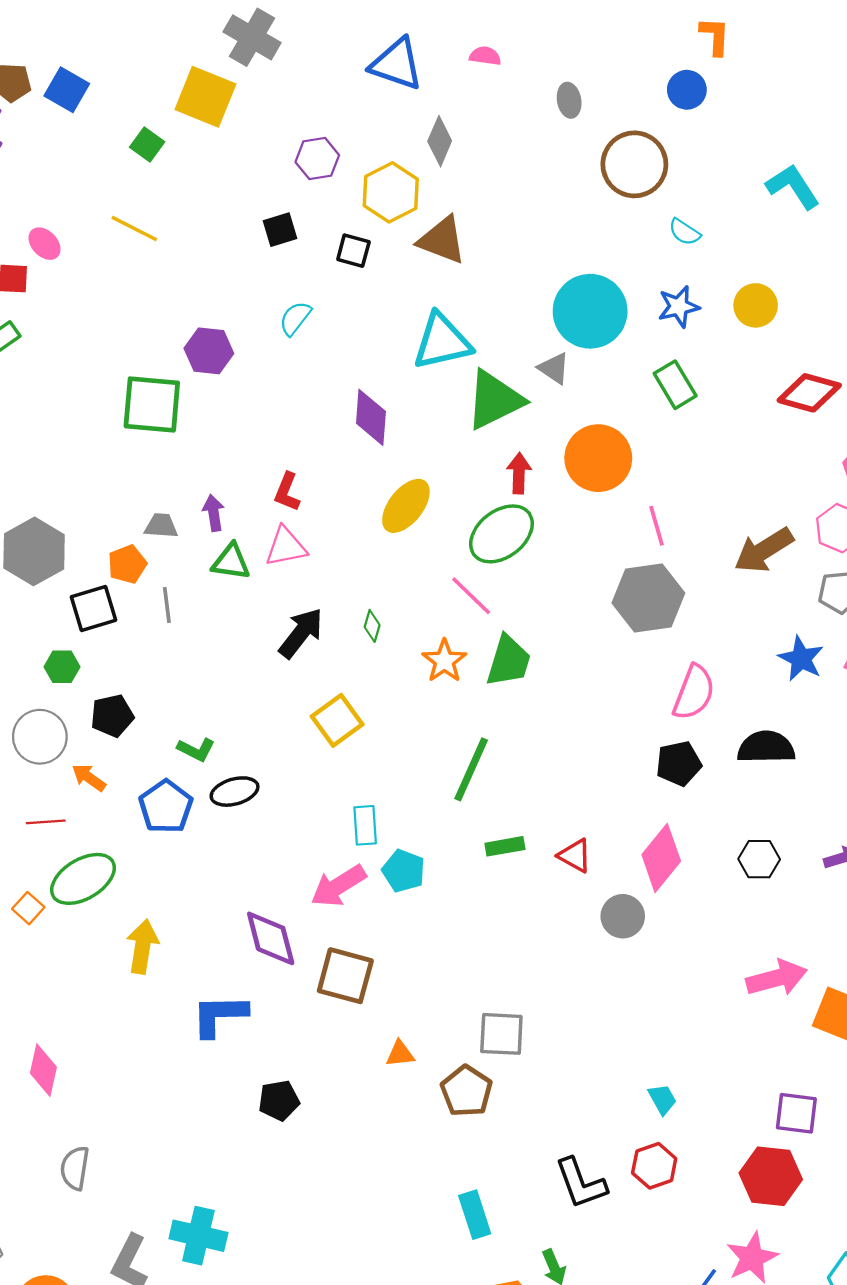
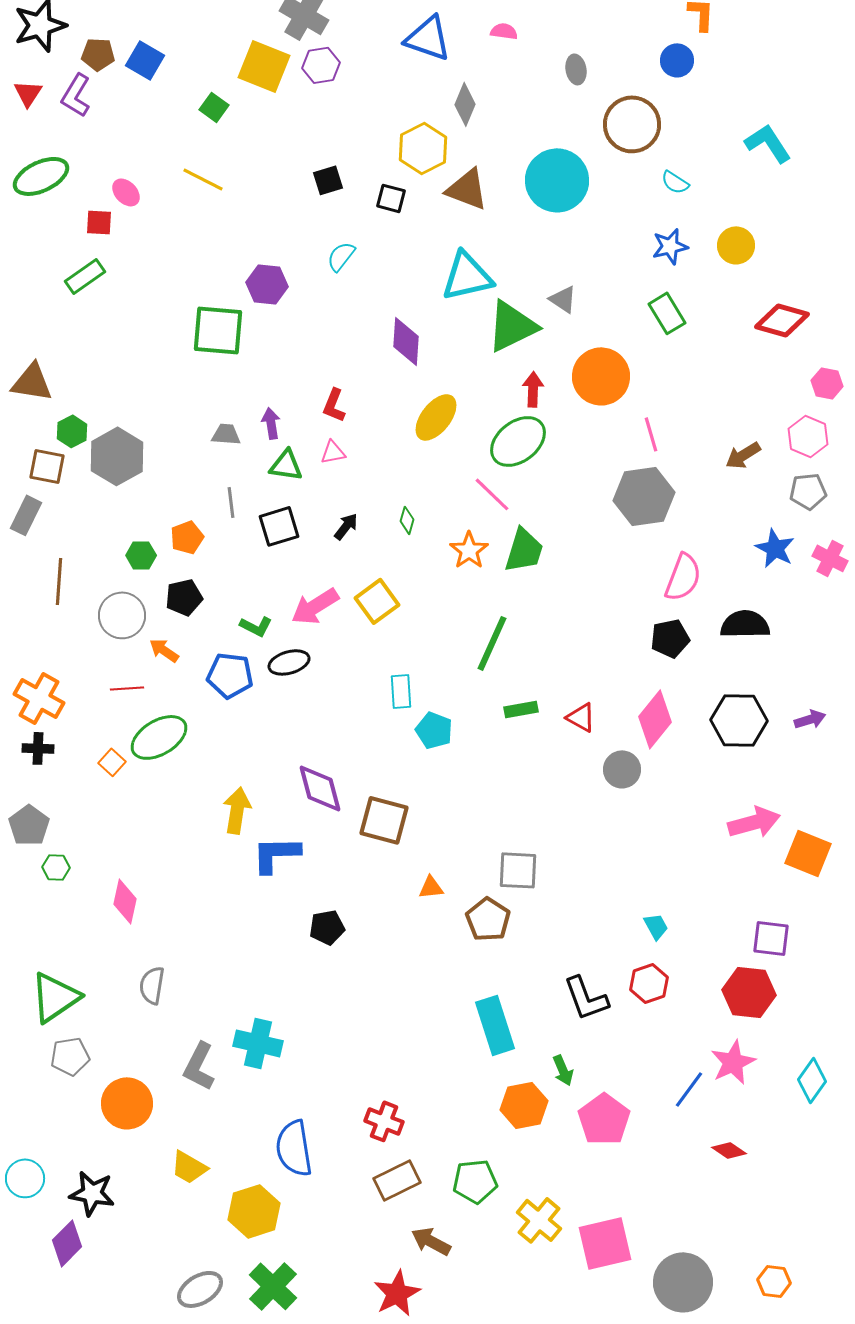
purple hexagon: (317, 159) -> (321, 65), moved
cyan circle: (590, 311) -> (557, 180), moved
pink triangle: (286, 547) -> (333, 452), size x0.7
brown arrow: (764, 550) -> (743, 455), size x0.7
orange pentagon: (127, 564) -> (187, 537), moved
black square: (93, 608) -> (279, 526), moved
black arrow: (301, 633) -> (346, 526), size x0.6
blue pentagon: (166, 807) -> (230, 675), turned -30
black hexagon: (759, 859) -> (739, 720), size x1.6
pink arrow: (338, 886) -> (315, 606), moved
yellow arrow: (142, 947) -> (237, 810), moved
cyan rectangle: (475, 1215) -> (495, 1025), size x1.4

